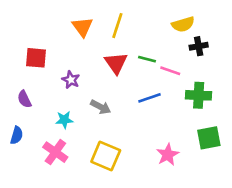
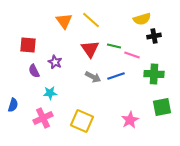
yellow line: (117, 26) -> (91, 20), turned -66
purple semicircle: (24, 99) -> (34, 71), moved
gray arrow: (101, 107) -> (93, 77), moved
pink cross: (55, 152) -> (43, 118), turned 30

